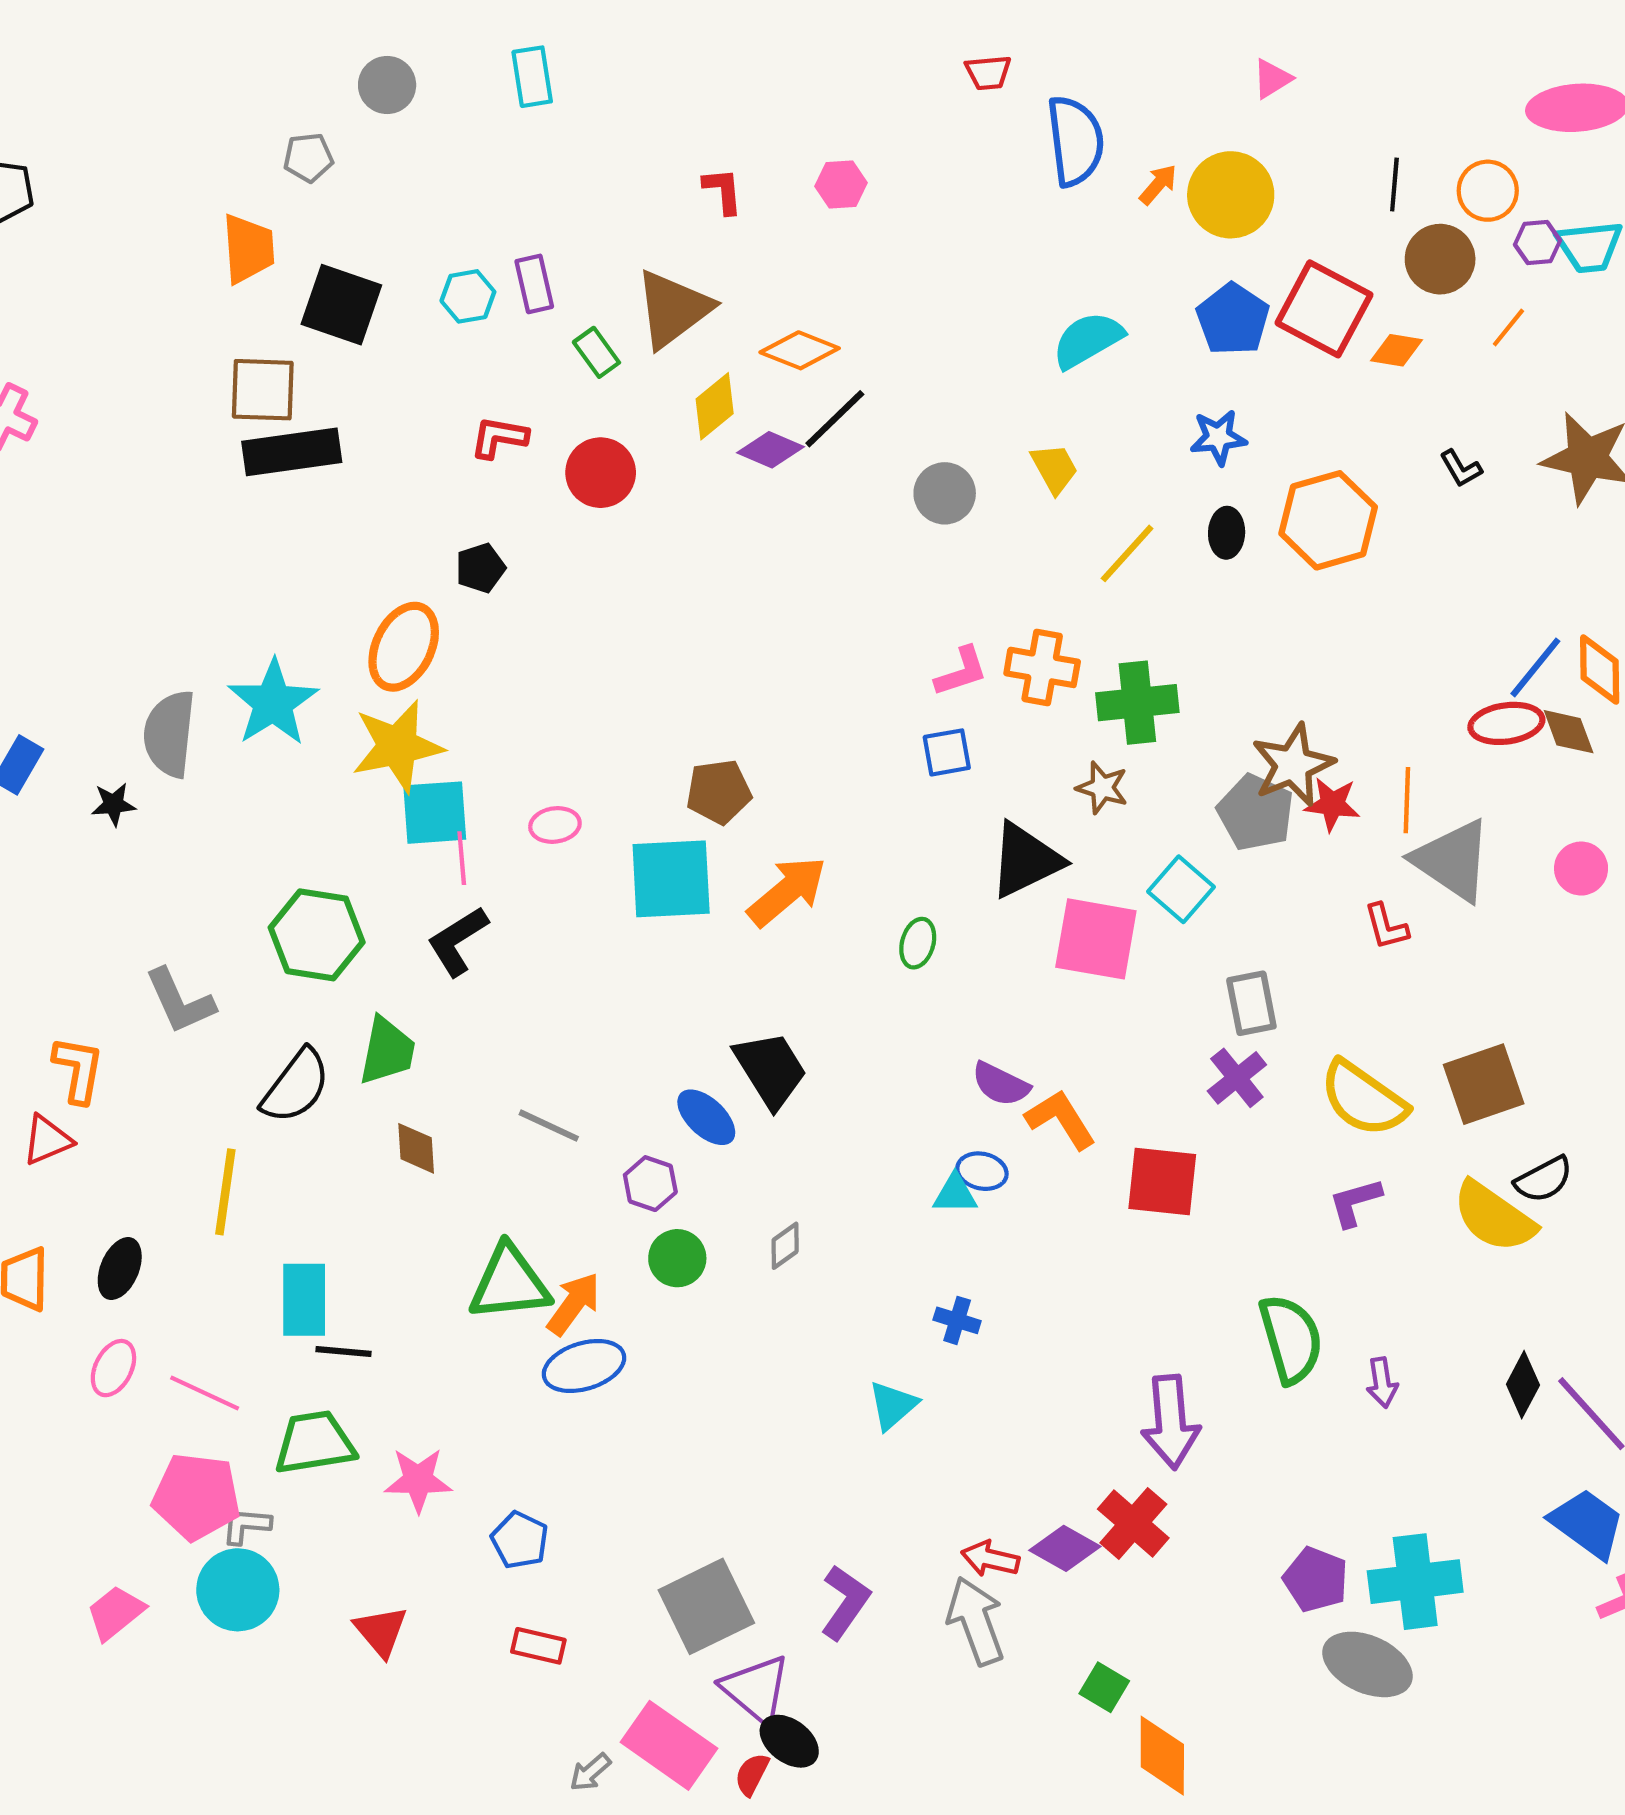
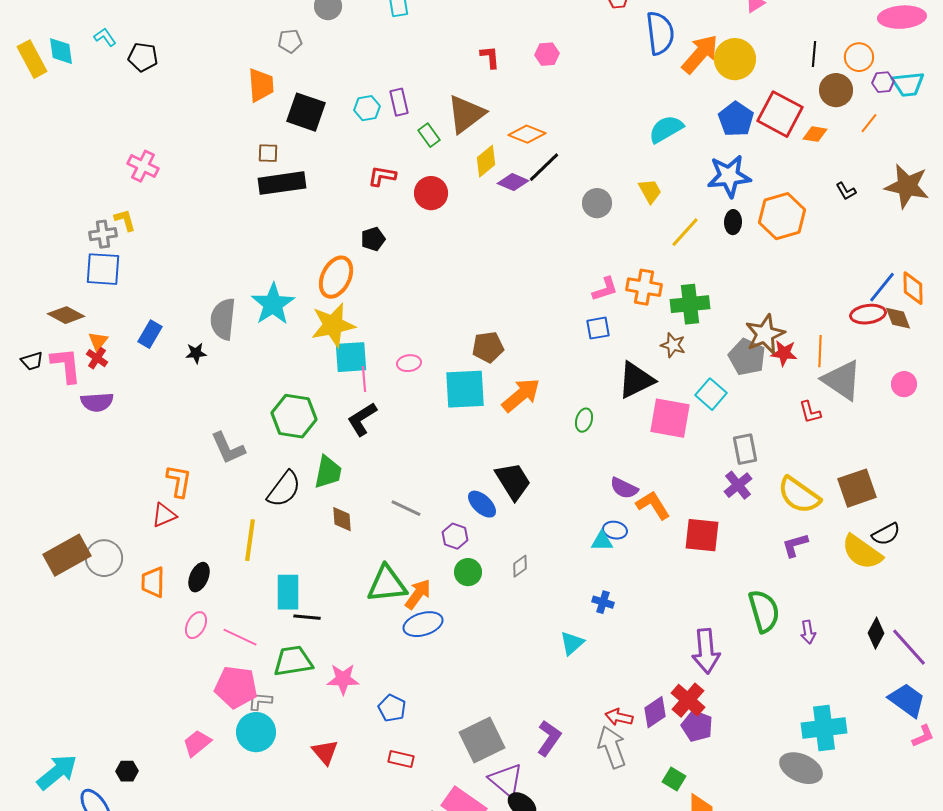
orange arrow: (1158, 184) -> (700, 54), size x2.0
brown square: (263, 390) -> (268, 153), size x0.6
blue star: (1218, 437) -> (729, 176), size x1.6
purple diamond: (1065, 1548) -> (655, 712), turned -64
purple pentagon: (1316, 1579) -> (697, 726), moved

